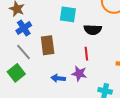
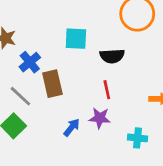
blue cross: (24, 28) -> (30, 62), moved
blue arrow: (58, 78) -> (72, 127), turned 128

